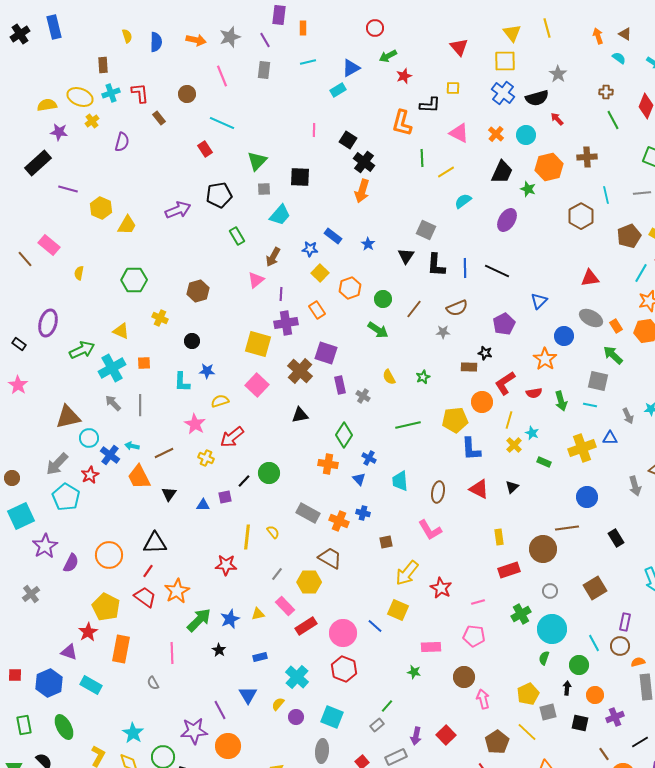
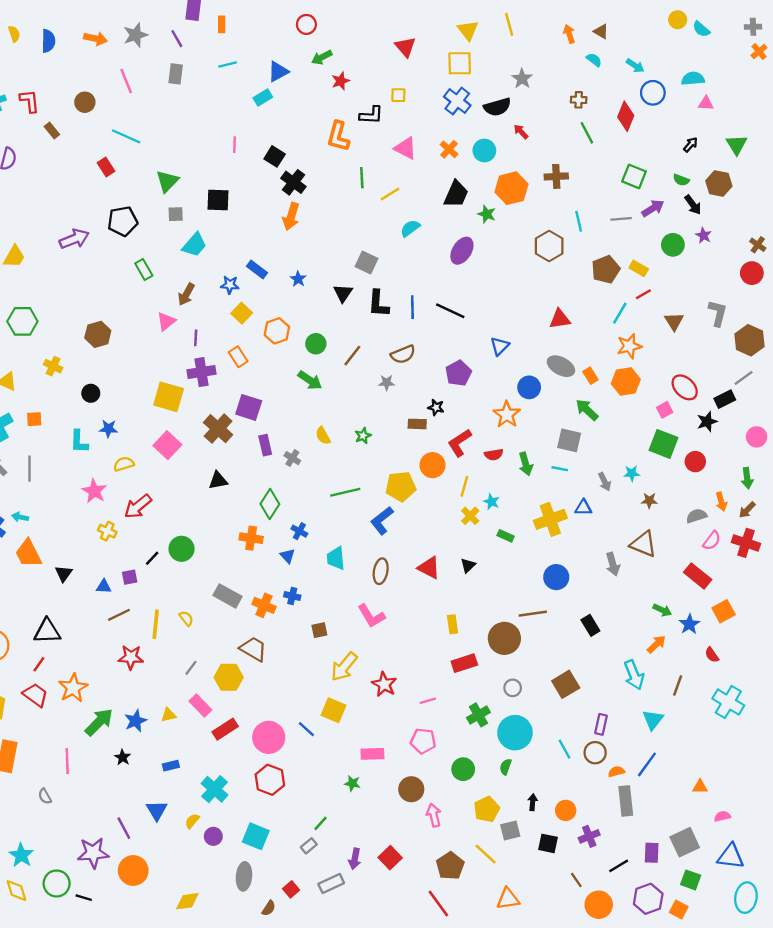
blue L-shape: (471, 449) -> (382, 521), moved, turned 55
brown line: (164, 453) -> (119, 615), moved
green circle: (579, 665) -> (463, 769), moved

